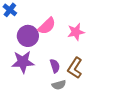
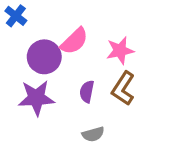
purple semicircle: (55, 66) -> (87, 92), moved, turned -152
brown L-shape: (75, 68) -> (123, 88), moved

